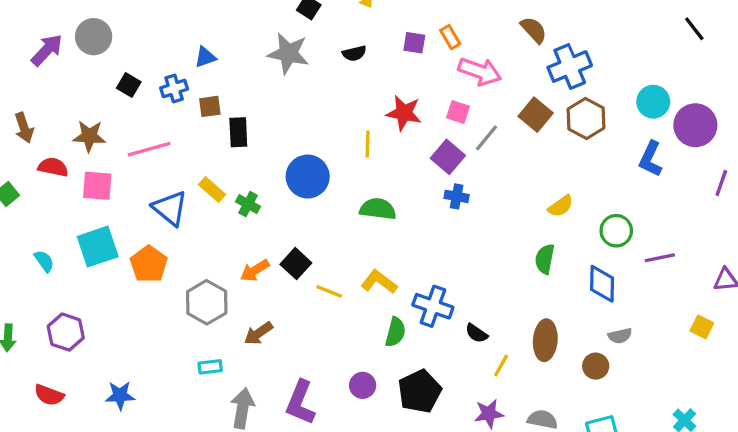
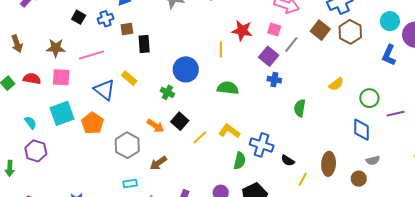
red semicircle: (53, 167) -> (32, 79), moved
green cross: (248, 204) -> (167, 92), moved
green semicircle: (545, 259) -> (300, 108), moved
orange arrow: (255, 271) -> (155, 126), turned -114
yellow line: (329, 291) -> (200, 137), turned -63
purple hexagon: (66, 332) -> (36, 151), moved

